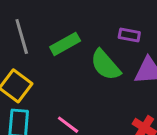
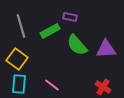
purple rectangle: (129, 35) -> (70, 17), moved

